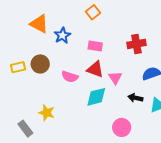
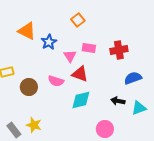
pink rectangle: (95, 46) -> (89, 48), moved
brown circle: (40, 64) -> (29, 87), moved
pink triangle: (115, 78) -> (70, 56), moved
yellow star: (47, 113) -> (34, 125), moved

